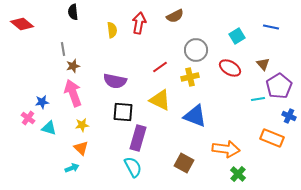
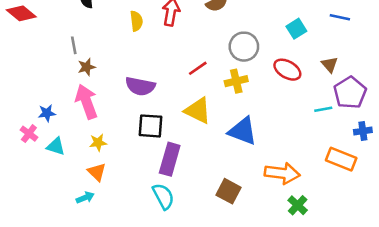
blue cross: (289, 116) -> (363, 131), turned -32

